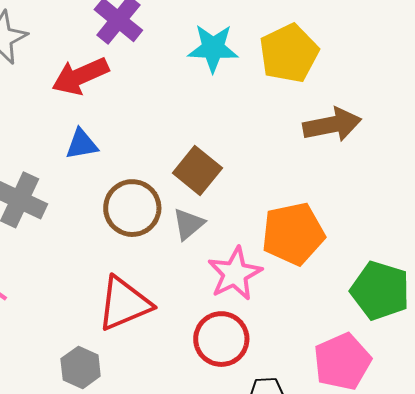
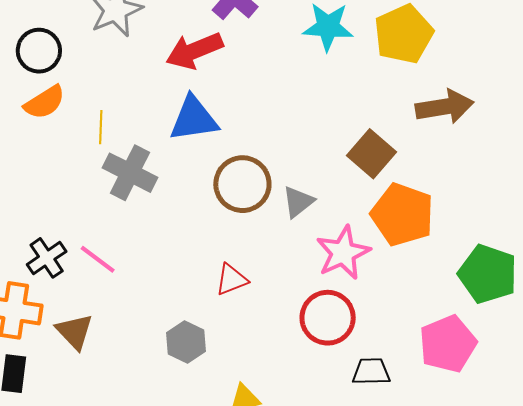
blue triangle: (82, 144) -> (194, 119), size x1.5
brown square: (197, 170) -> (371, 154), moved
orange pentagon: (293, 234) -> (402, 215), turned 30
red triangle: (124, 304) -> (231, 280), size x0.6

